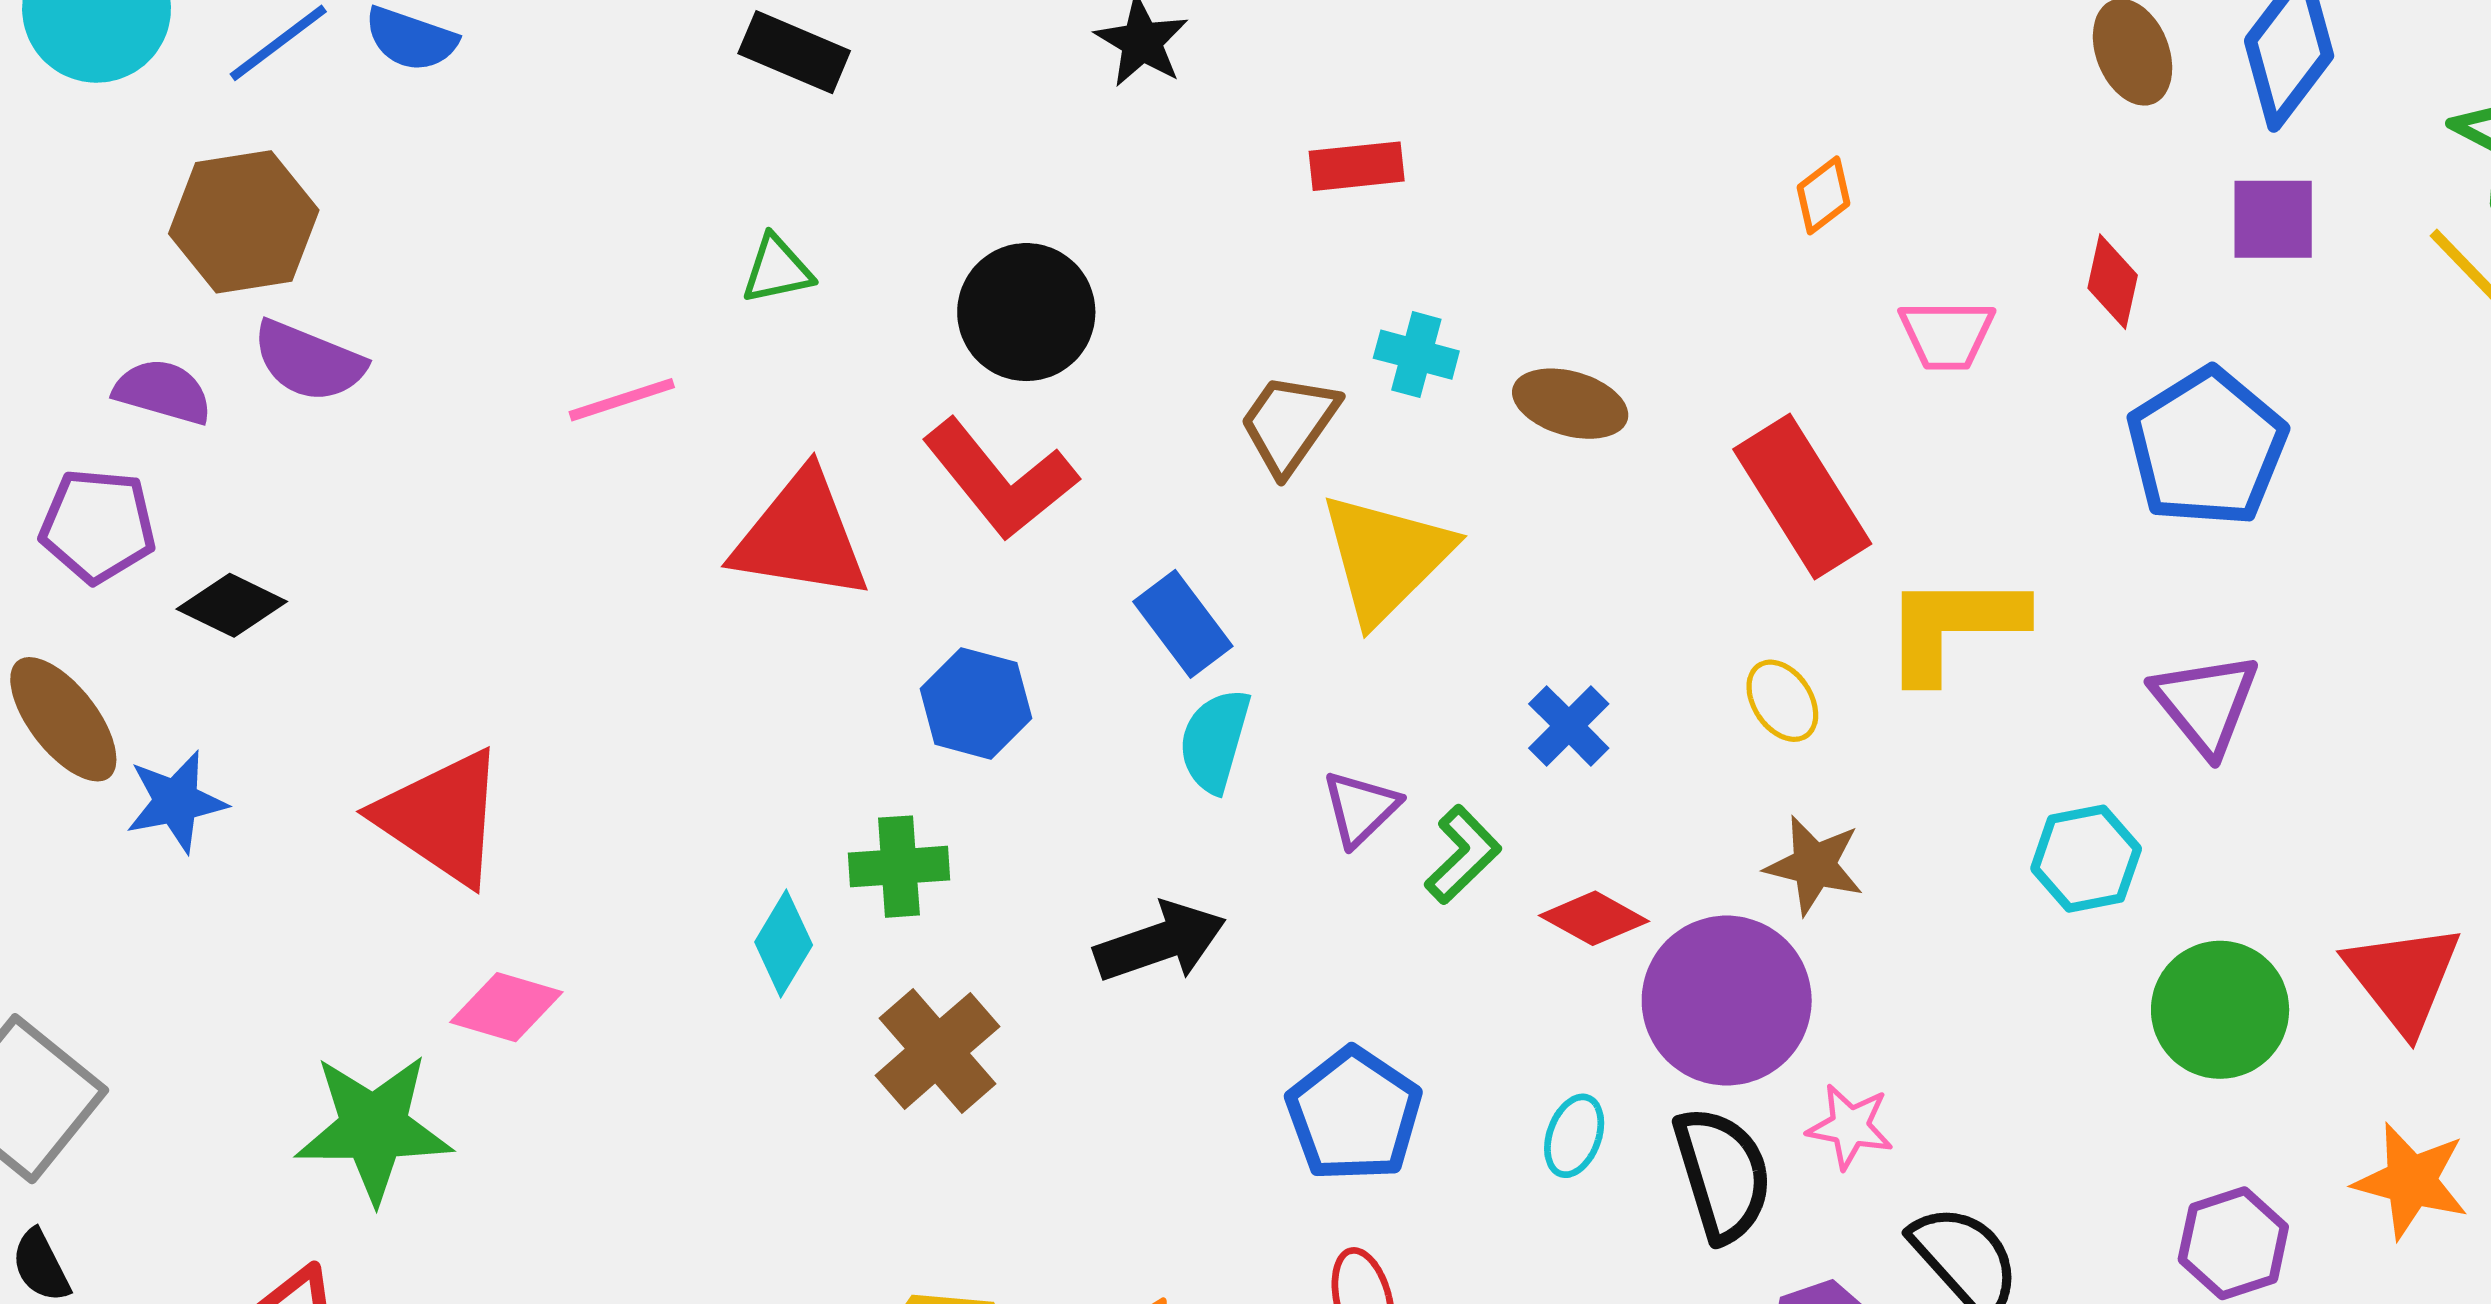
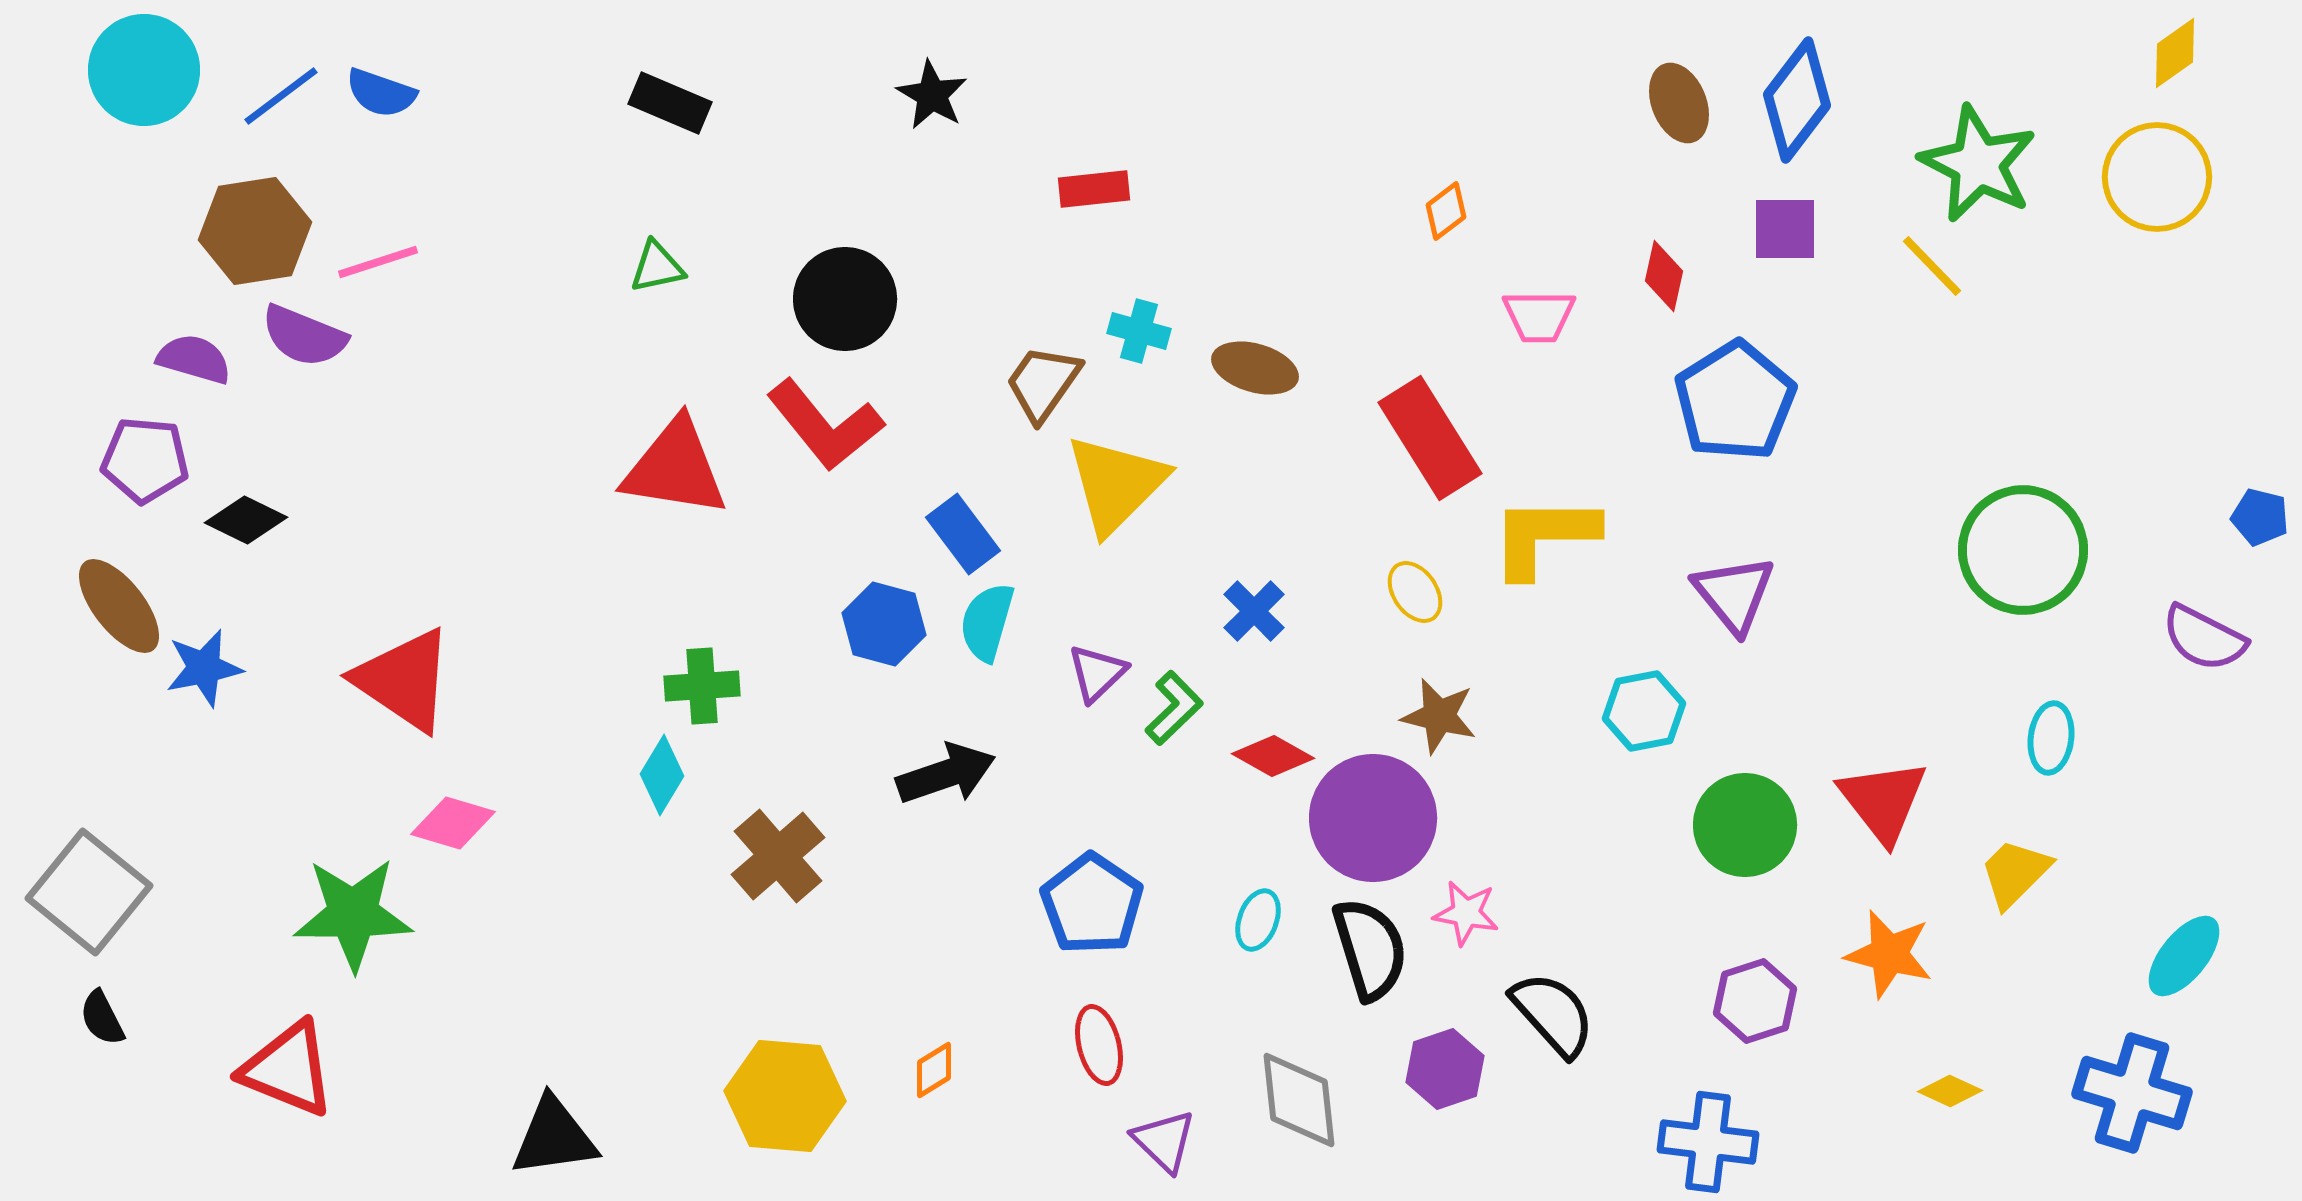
pink line: (622, 400) -> (378, 262), moved
blue hexagon: (976, 703) -> (884, 624), moved
green cross: (899, 867) -> (702, 686), moved

